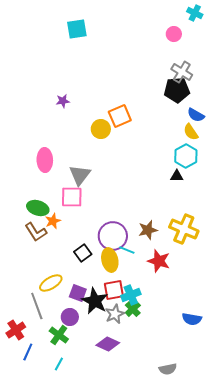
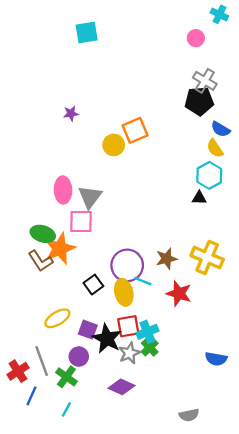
pink ellipse: (45, 160) -> (63, 190), moved
orange star: (53, 221) -> (60, 249), size x1.8
gray line: (37, 306) -> (42, 361), moved

